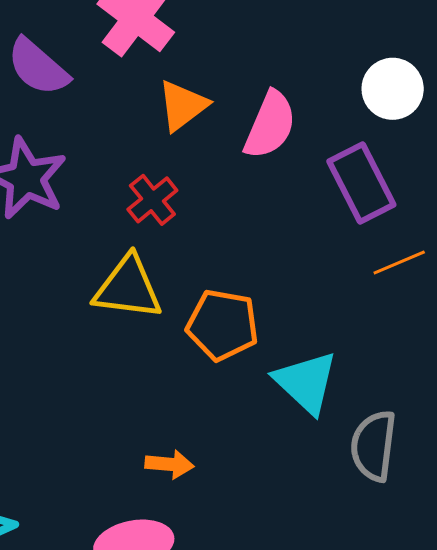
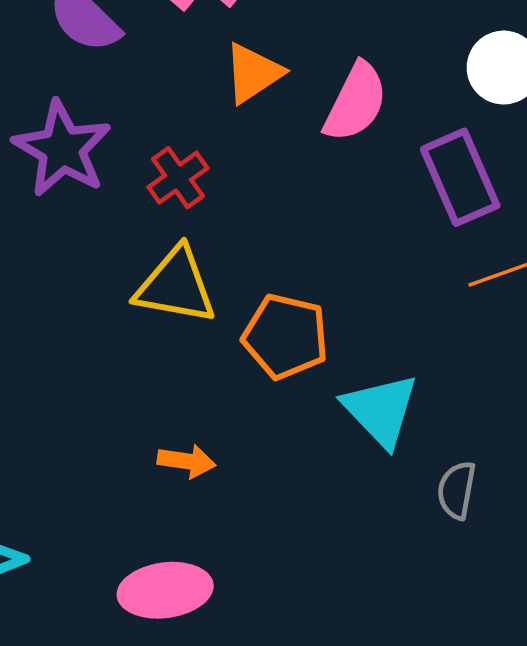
red cross: (152, 200) -> (178, 178), moved
gray semicircle: (374, 446) -> (457, 490), size x0.7
orange arrow: (169, 464) -> (186, 461), moved

